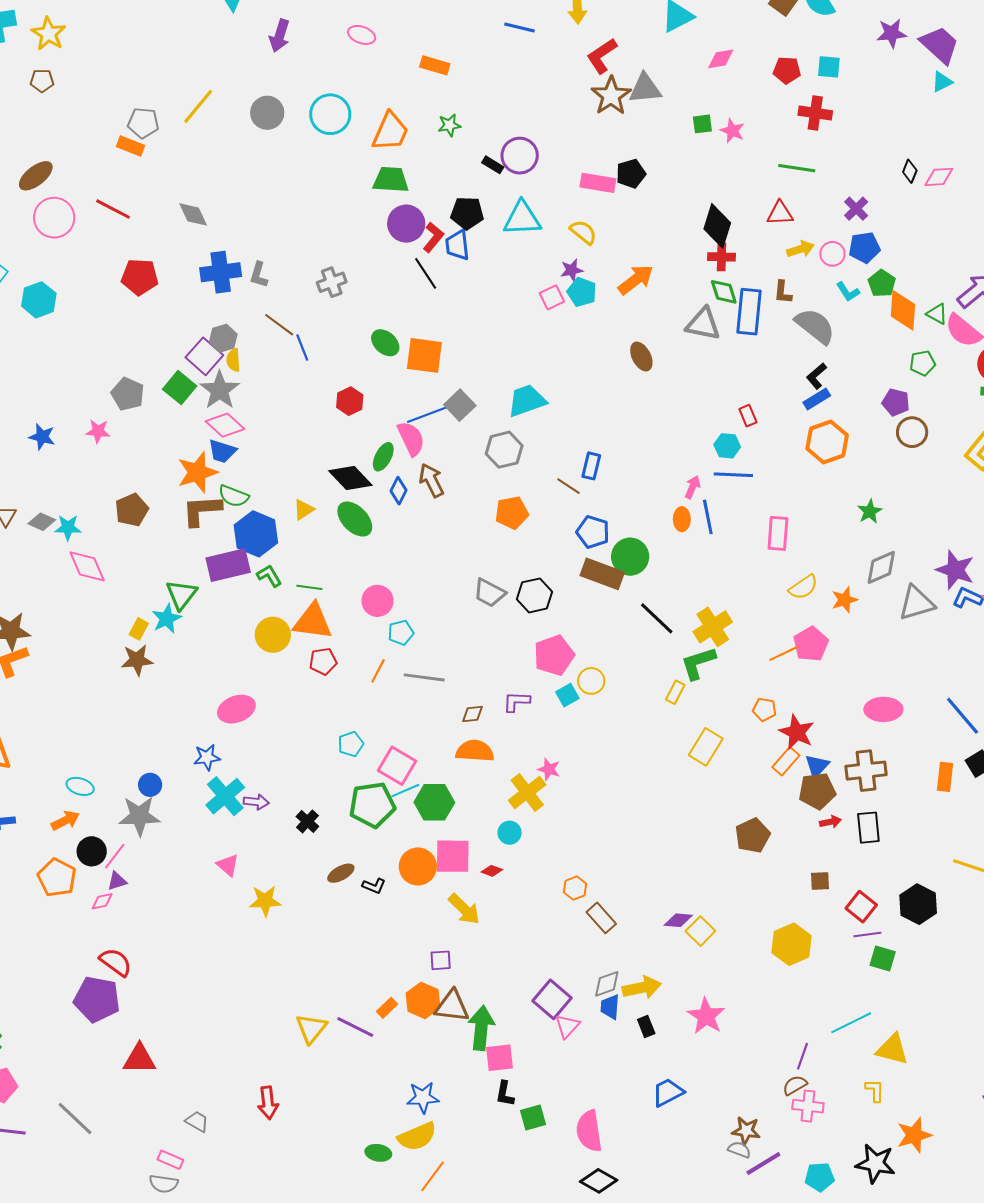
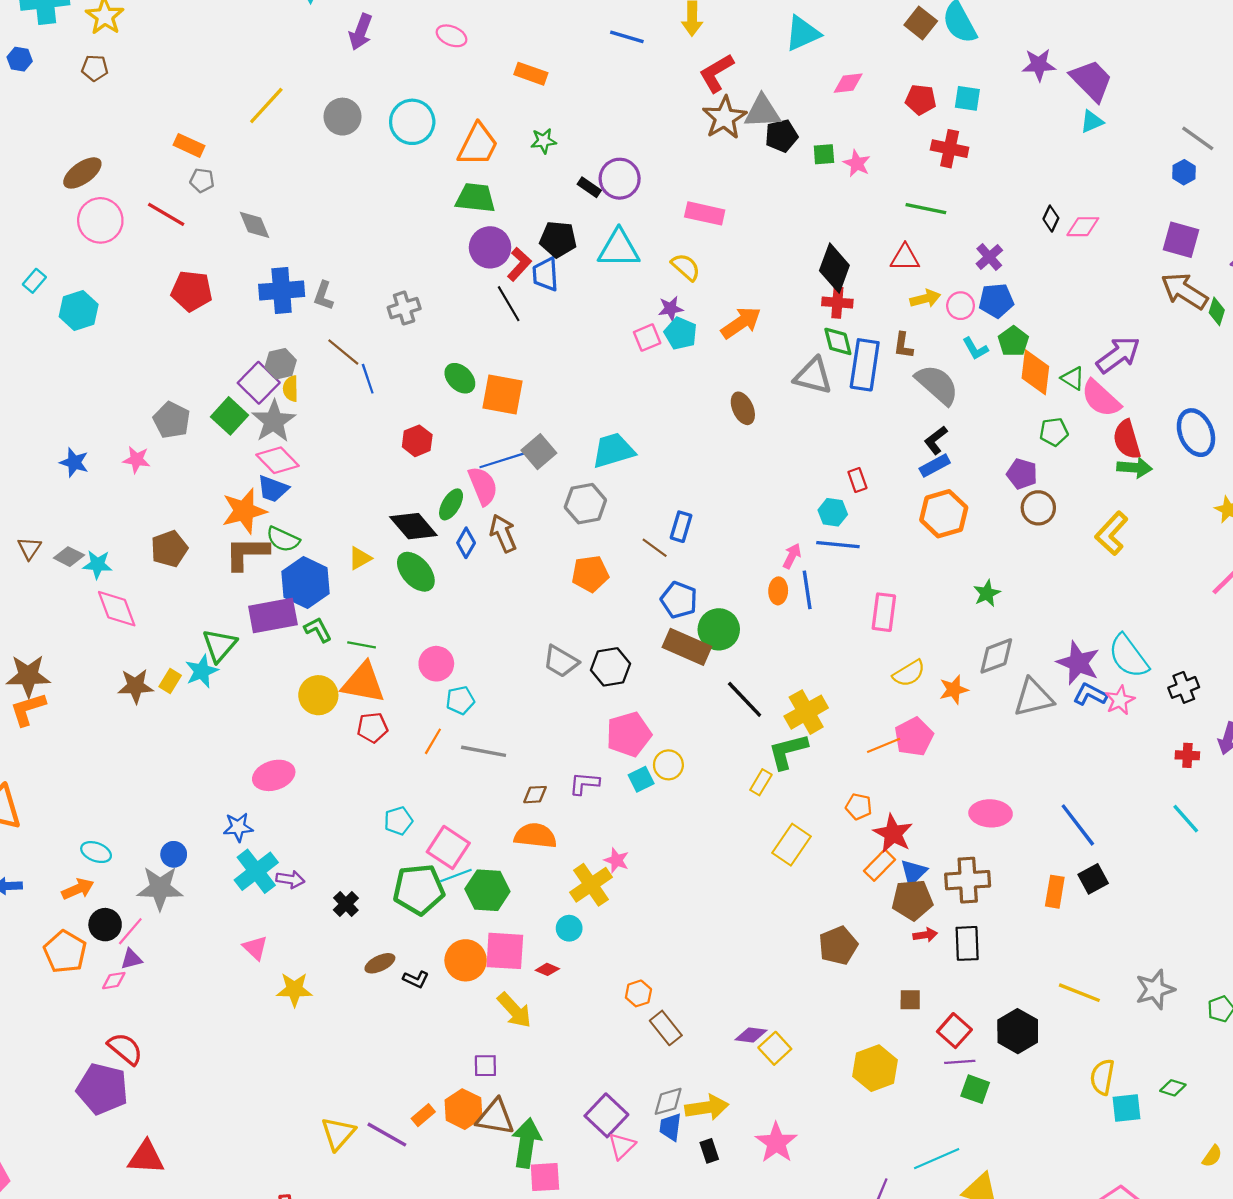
gray pentagon: (143, 123) -> (202, 180), moved, size x0.7
black pentagon: (631, 174) -> (781, 136), moved
brown star: (137, 660) -> (136, 686), moved

